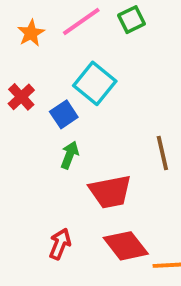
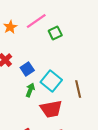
green square: (131, 20) -> (55, 33), moved
cyan square: (95, 83) -> (51, 81), moved

